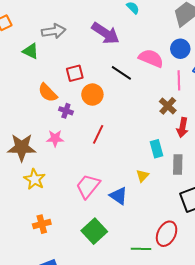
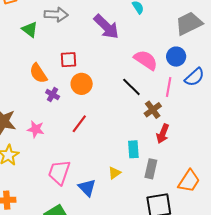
black line: (121, 73) -> (131, 87), moved
pink star: (55, 138) -> (36, 129), moved
pink trapezoid: (88, 186) -> (59, 172), turned -32

